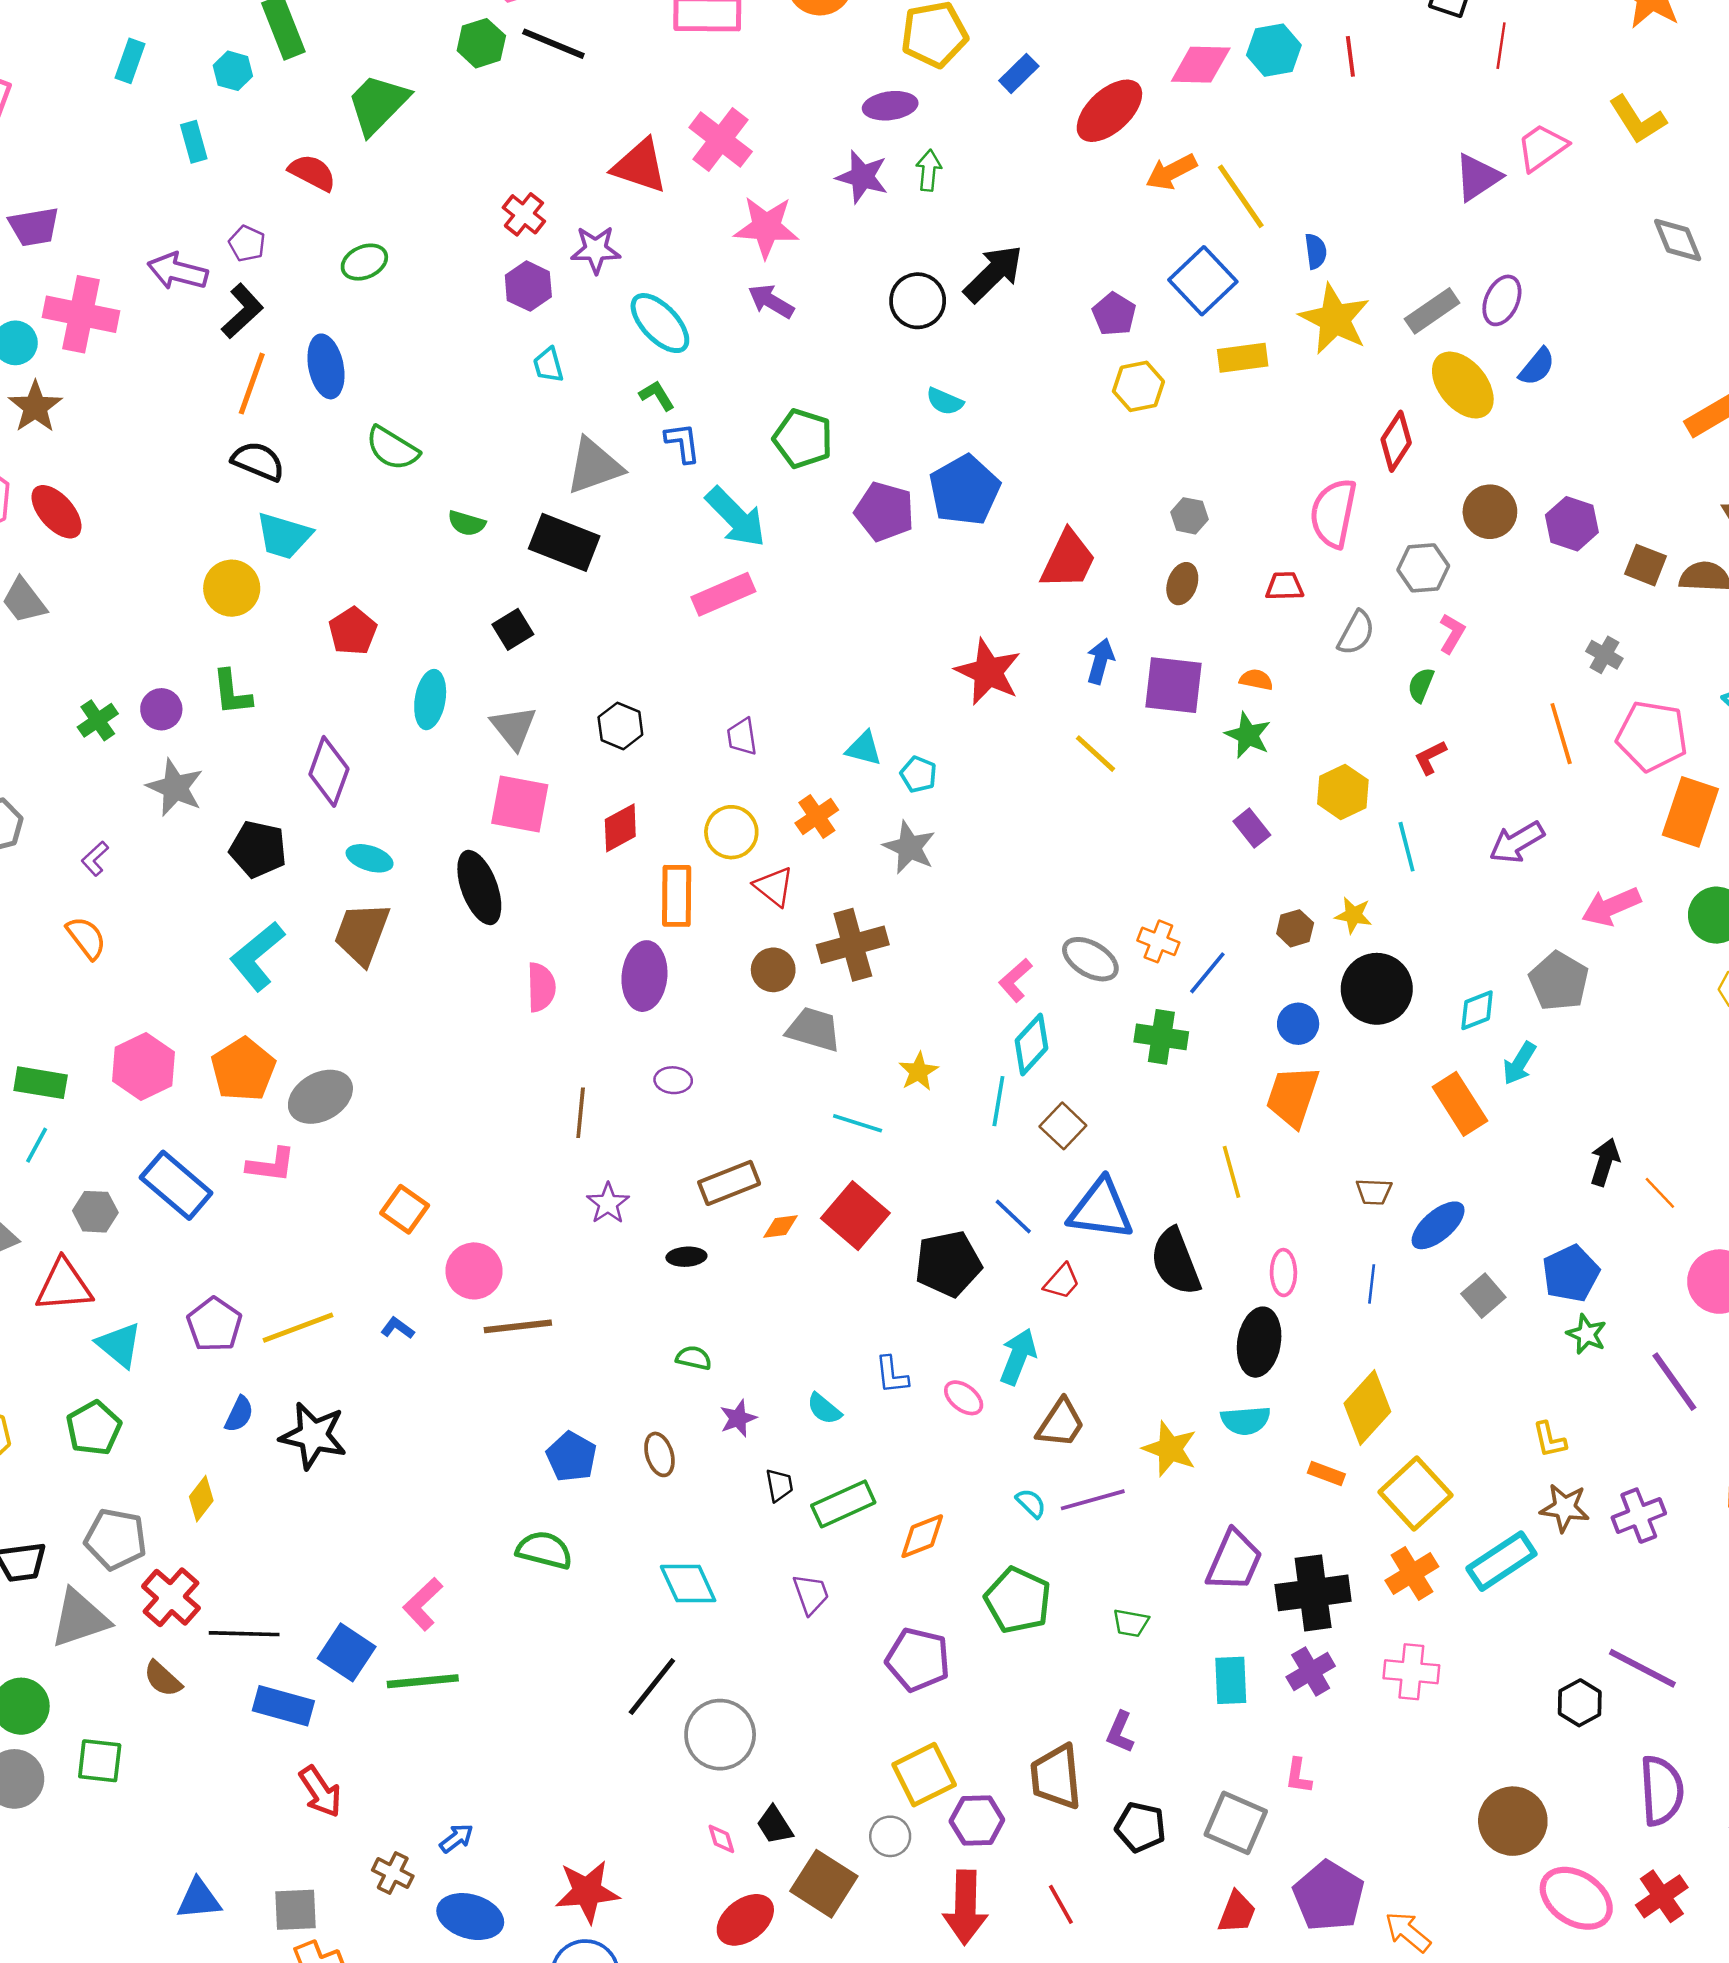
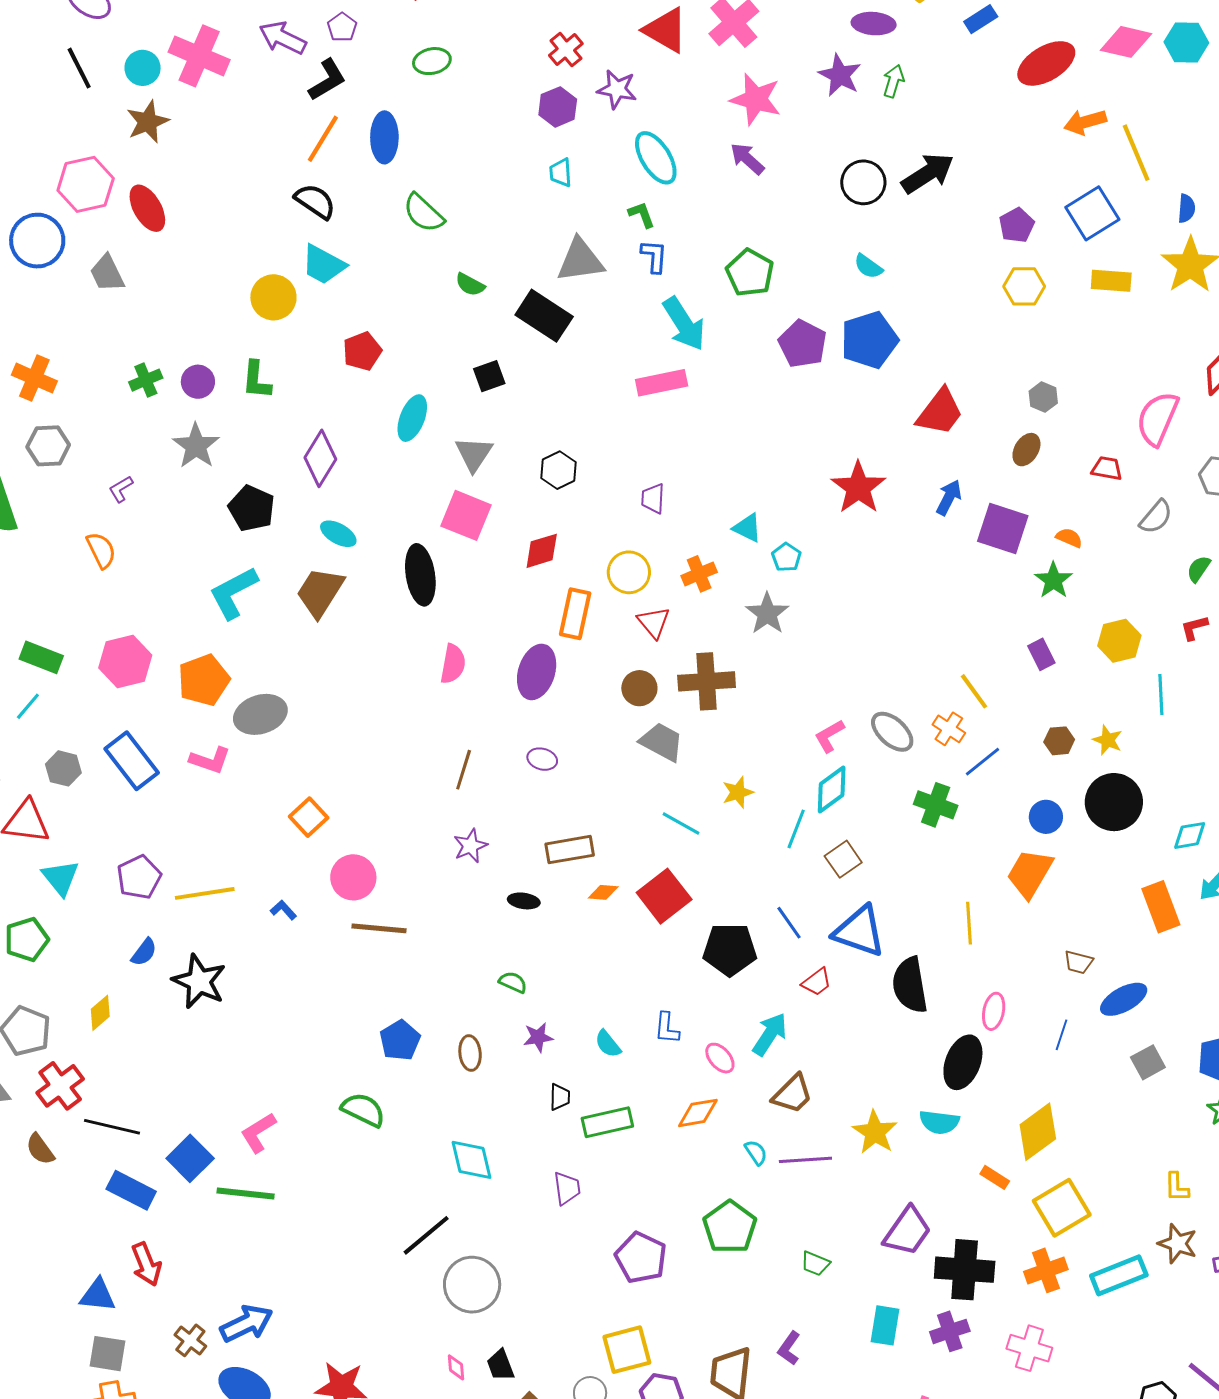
yellow line: (1095, 754) -> (974, 691), moved
orange diamond: (922, 1536) -> (698, 1113), moved
blue arrow: (456, 1838) -> (247, 1323), size x1.8
blue triangle: (199, 1899) -> (98, 1295), moved

